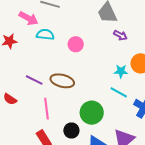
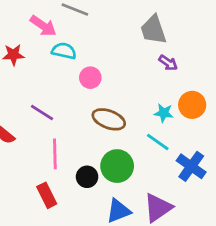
pink circle: (76, 44) -> (90, 78), moved
brown ellipse: (62, 81) -> (109, 119), moved
black circle: (71, 131) -> (87, 177), moved

